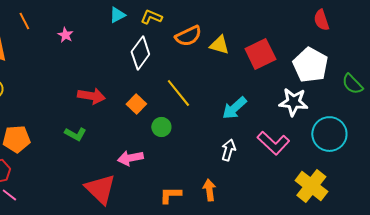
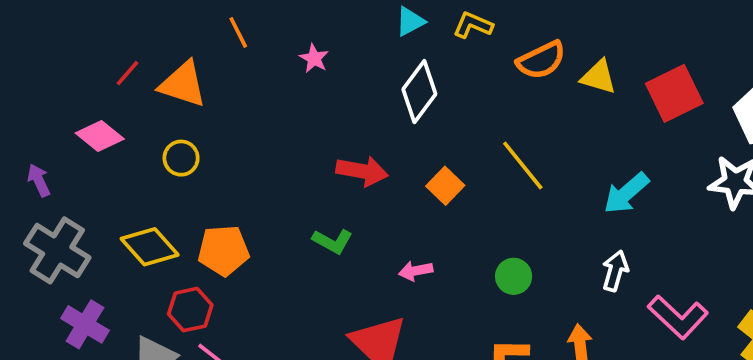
white diamond: (140, 53) -> (419, 92), moved
green circle: (161, 127) -> (514, 276), moved
pink L-shape: (273, 143) -> (678, 317), moved
pink arrow: (130, 158) -> (416, 271), moved, size x0.7

